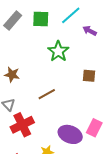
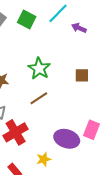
green square: (41, 19) -> (27, 20), turned 30
green star: (58, 51) -> (39, 68), moved

